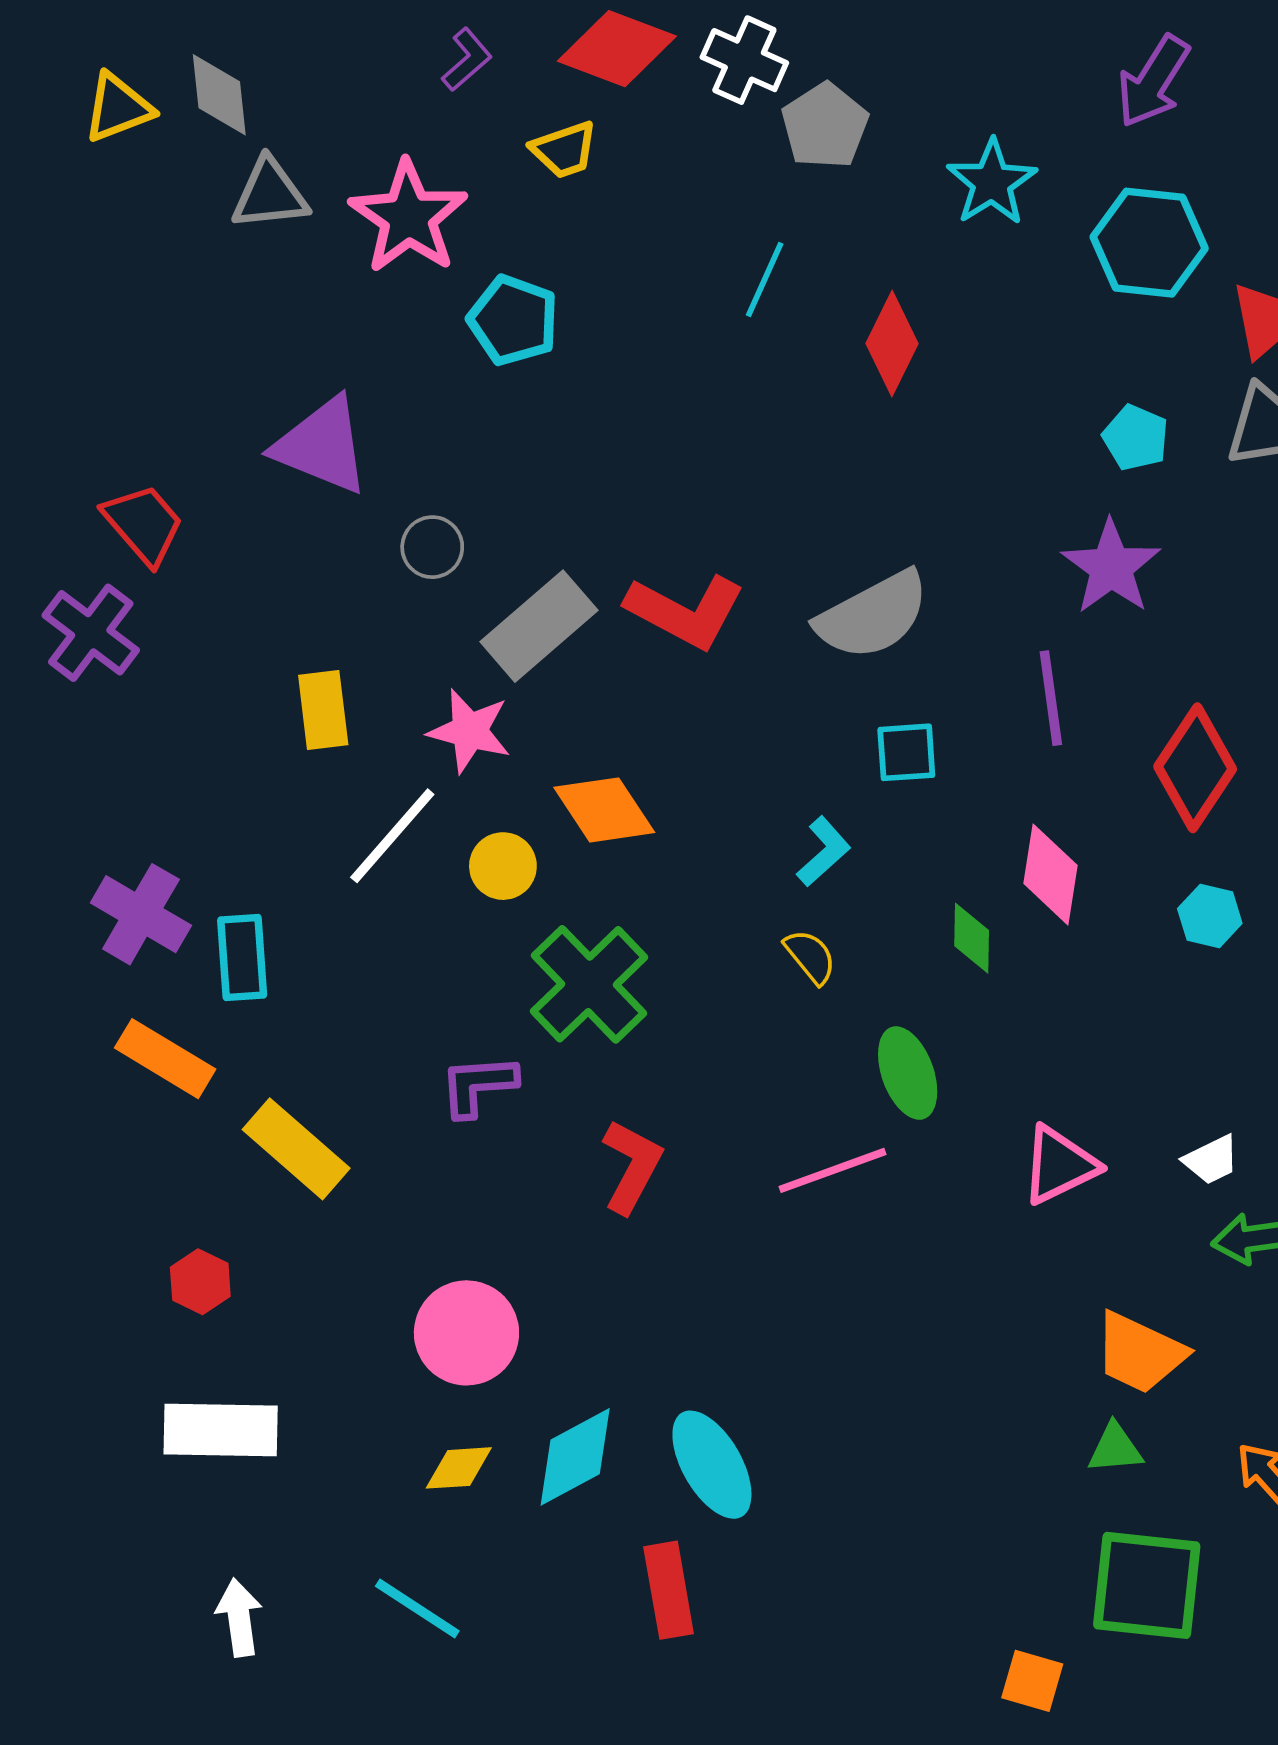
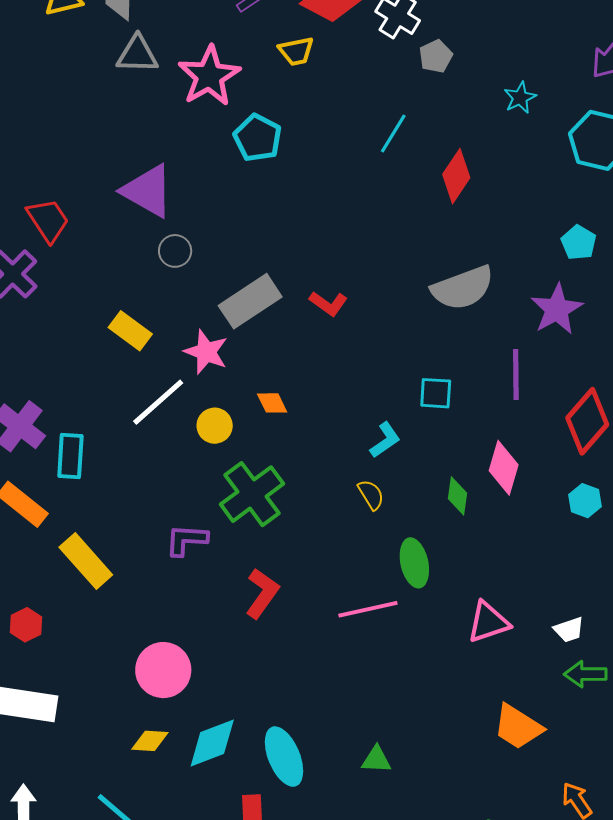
gray pentagon: (825, 126) -> (436, 56), size x0.7
cyan star: (992, 182) -> (520, 98), size x0.7
gray circle: (432, 547) -> (175, 251), moved
red L-shape: (685, 611) -> (329, 303), size x0.6
gray semicircle: (873, 615) -> (463, 288), moved
yellow rectangle: (323, 710) -> (130, 331), turned -54
orange diamond: (604, 810) -> (272, 403), size x0.6
green triangle: (1115, 1448) -> (376, 760), moved

